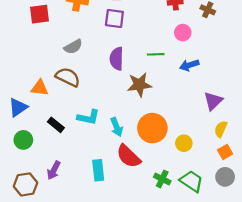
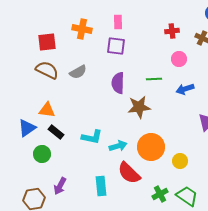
brown semicircle: (68, 77) -> (47, 70), moved
black rectangle: (56, 125) -> (56, 132), moved
cyan arrow: (117, 127) -> (118, 146), turned -84
green circle: (23, 140) -> (42, 154), moved
green cross: (162, 179) -> (160, 194), turned 35

